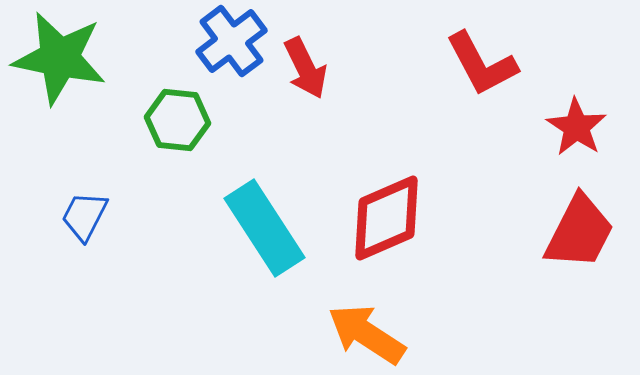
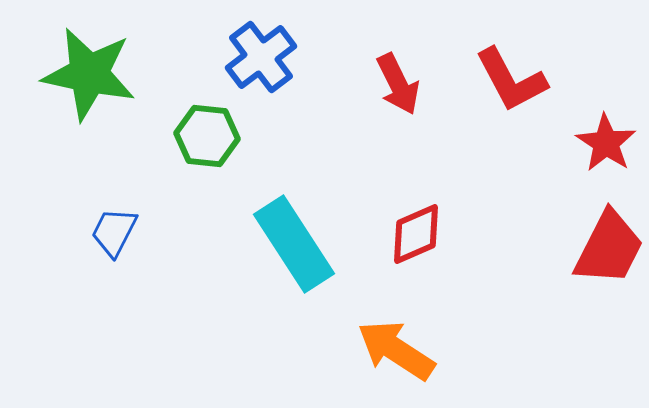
red arrow: (305, 68) -> (398, 84), moved
red diamond: (386, 218) -> (416, 234), size x0.7

